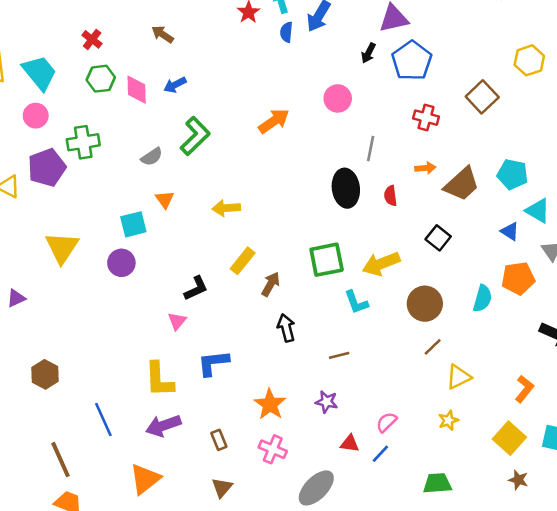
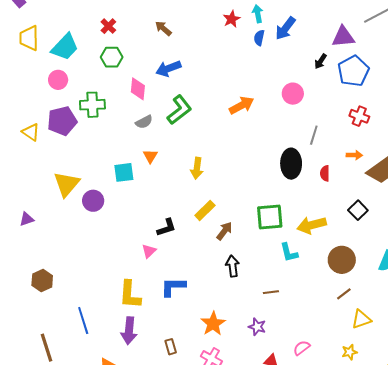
cyan trapezoid: (39, 73) -> (65, 47), turned 76
blue arrow: (175, 85) -> (168, 69), size x1.4
pink diamond: (137, 90) -> (138, 89), moved
yellow arrow: (226, 208) -> (197, 168), turned -85
purple circle: (121, 263) -> (93, 201), moved
purple arrow: (163, 426) -> (129, 331), turned -72

